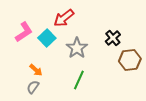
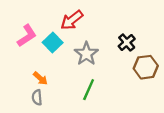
gray semicircle: (33, 87) -> (37, 97), turned -40

